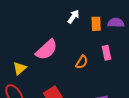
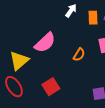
yellow triangle: (20, 68) -> (19, 61), size x1.5

